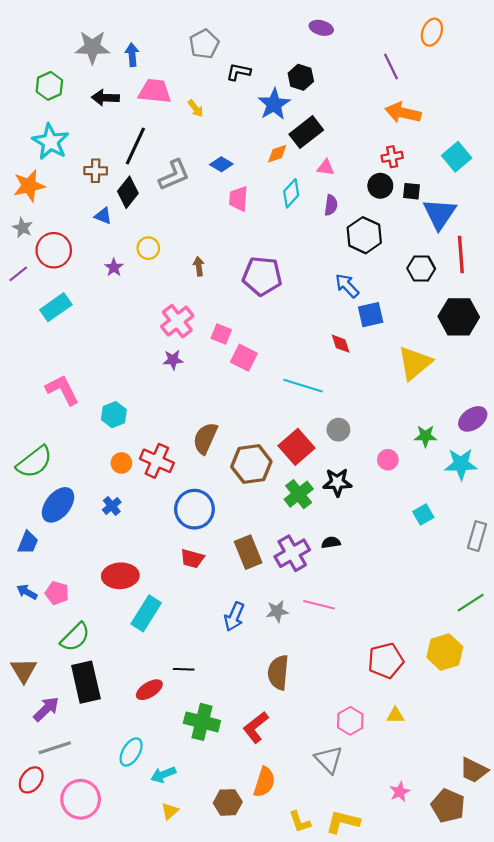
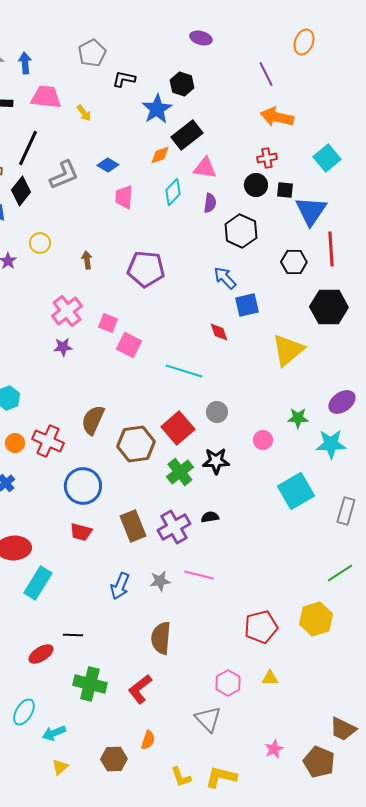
pink triangle: (326, 168) -> (205, 168), size x1.4
cyan square: (423, 515) -> (296, 491), size x1.8
orange semicircle: (264, 782) -> (148, 740), size x0.7

